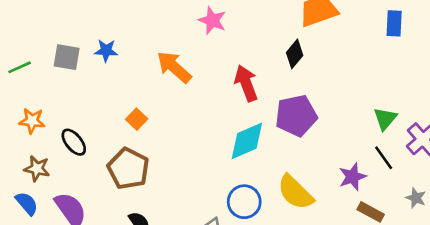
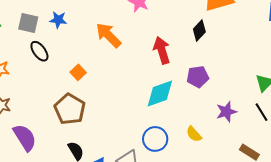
purple pentagon: (296, 116) -> (198, 77), size x0.7
black ellipse: (74, 142) -> (39, 51), moved
purple star: (352, 177) -> (226, 112), moved
yellow semicircle: (295, 192) -> (194, 134), size x0.6

